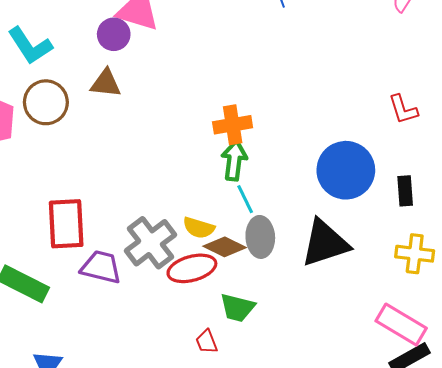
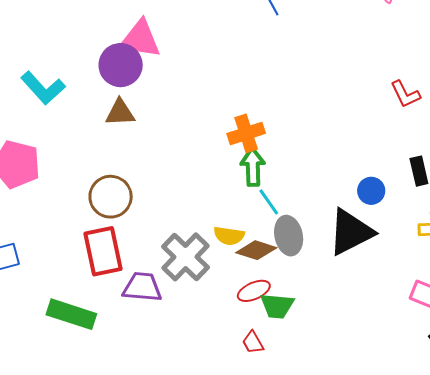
purple circle: (114, 34) -> (121, 65), size x1.4
brown circle: (46, 102) -> (111, 197), moved
blue circle: (346, 170) -> (371, 191), moved, size x0.5
red ellipse: (192, 268) -> (254, 291), moved, size x0.7

